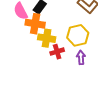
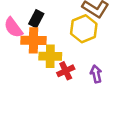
yellow hexagon: (78, 35) -> (84, 29), moved

